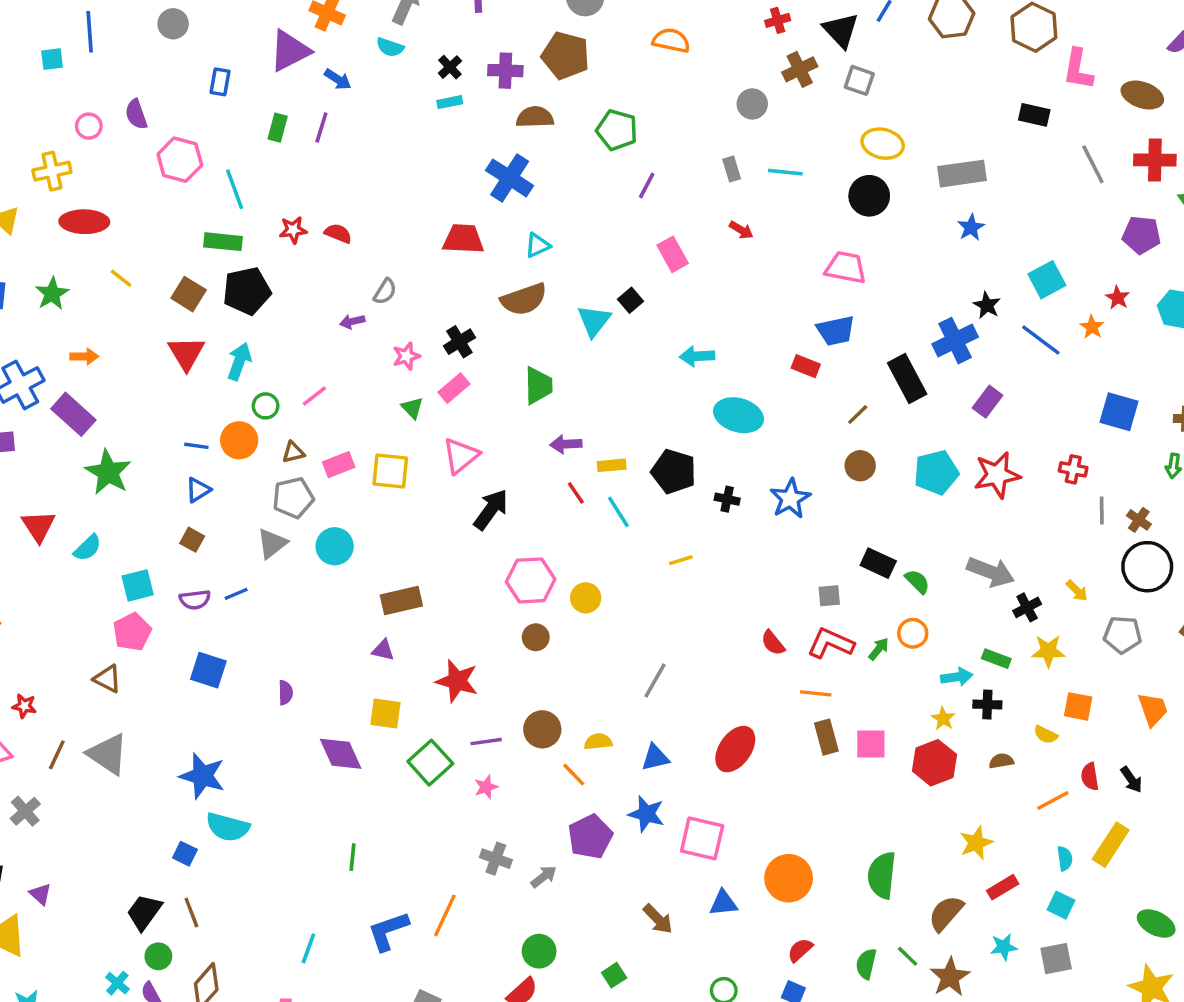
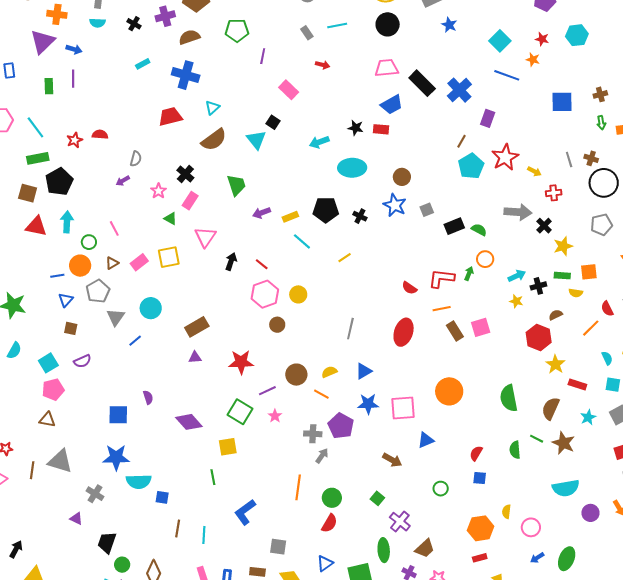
cyan rectangle: (450, 102) -> (143, 64), moved
black star: (987, 305) -> (356, 128), moved
red triangle: (186, 353) -> (36, 226), turned -30
black rectangle: (907, 379) -> (422, 83), moved
pink line: (314, 396) -> (114, 228), turned -63
brown line: (858, 415) -> (462, 141), moved
brown circle: (860, 466) -> (402, 177), moved
red cross: (1073, 469) -> (554, 193), moved
red line: (576, 493) -> (262, 264), moved
gray pentagon: (293, 498) -> (98, 291), moved
black cross: (727, 499) -> (360, 216), turned 32
black arrow: (491, 509) -> (231, 262), size x0.7
black rectangle: (878, 563) -> (454, 226), turned -30
yellow arrow: (1077, 591) -> (534, 171), moved
blue line: (236, 594) -> (135, 341), moved
gray square: (829, 596) -> (427, 210), moved
pink pentagon: (132, 632) -> (53, 390), turned 30
green rectangle: (996, 659) -> (562, 276), moved
blue square: (208, 670) -> (118, 415), moved
yellow square: (385, 714) -> (228, 447), moved
red ellipse: (735, 749) -> (404, 332), moved
red hexagon: (934, 763) -> (539, 337), moved
gray cross: (25, 811) -> (95, 494), moved
blue square: (185, 854) -> (162, 497), moved
gray cross: (496, 859) -> (313, 434), moved
orange circle: (789, 878) -> (449, 391), moved
red rectangle: (1003, 887) -> (577, 384), turned 66
purple triangle: (40, 894) -> (76, 519), moved
brown line: (191, 912) -> (178, 529), moved, turned 48
orange line: (445, 915) -> (298, 487), moved

